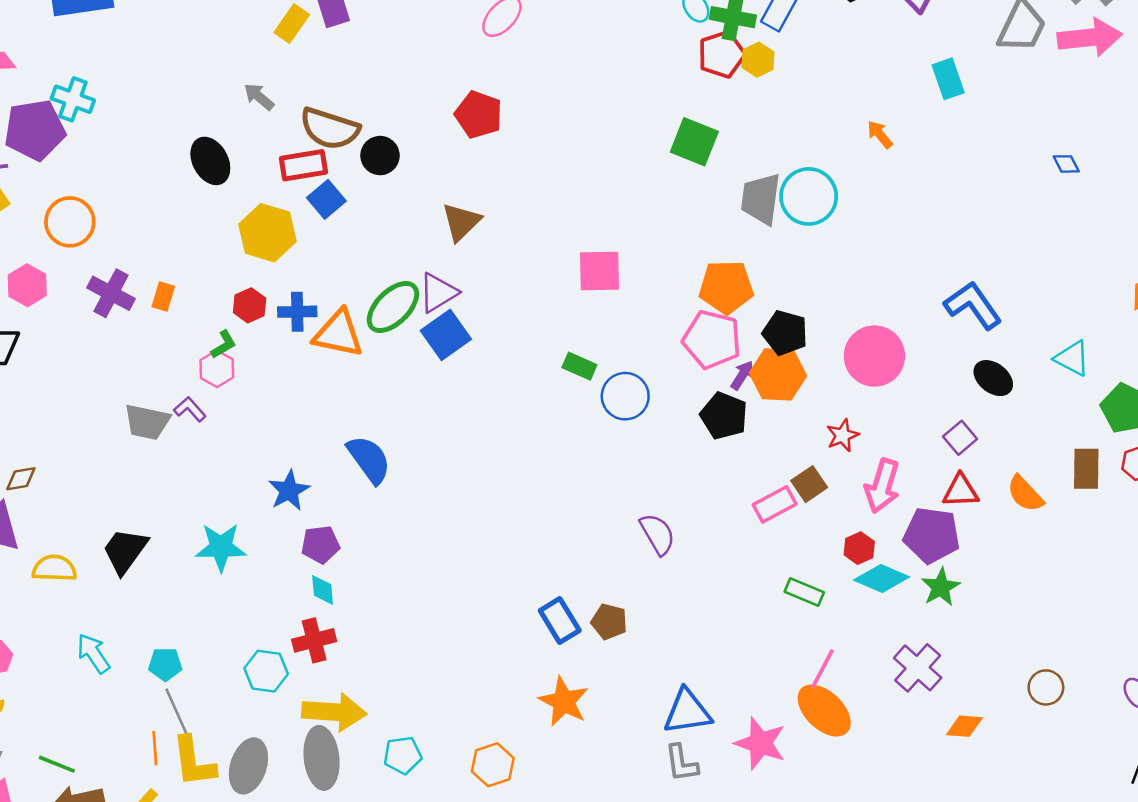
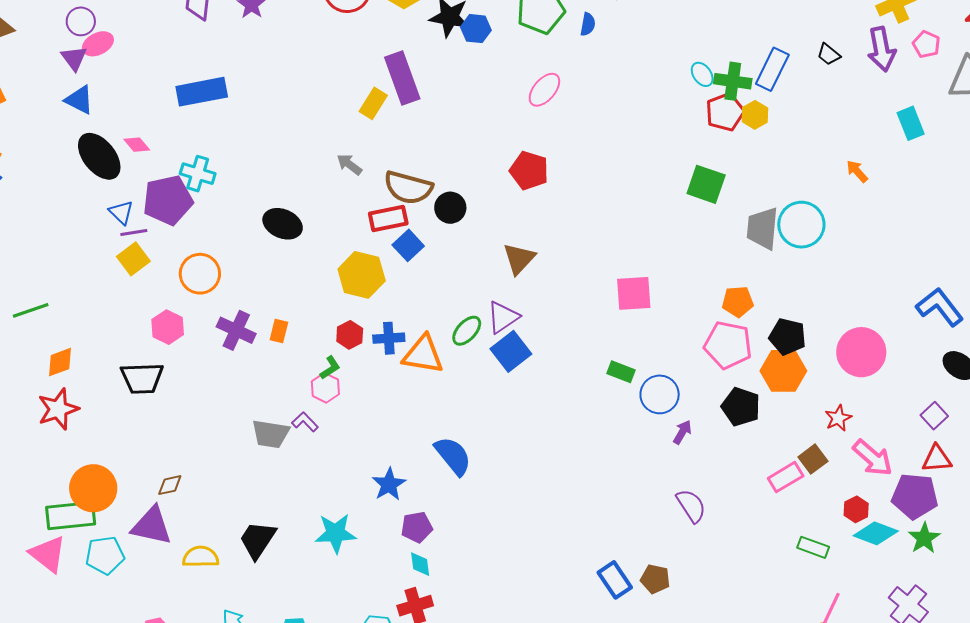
black ellipse: (210, 161) -> (283, 224), moved, turned -36
orange pentagon: (726, 287) -> (738, 302), size x0.7
green ellipse: (393, 307) -> (467, 331), size x0.7
purple arrow: (742, 375) -> (682, 432), moved
pink arrow: (882, 486) -> (873, 458), turned -63

